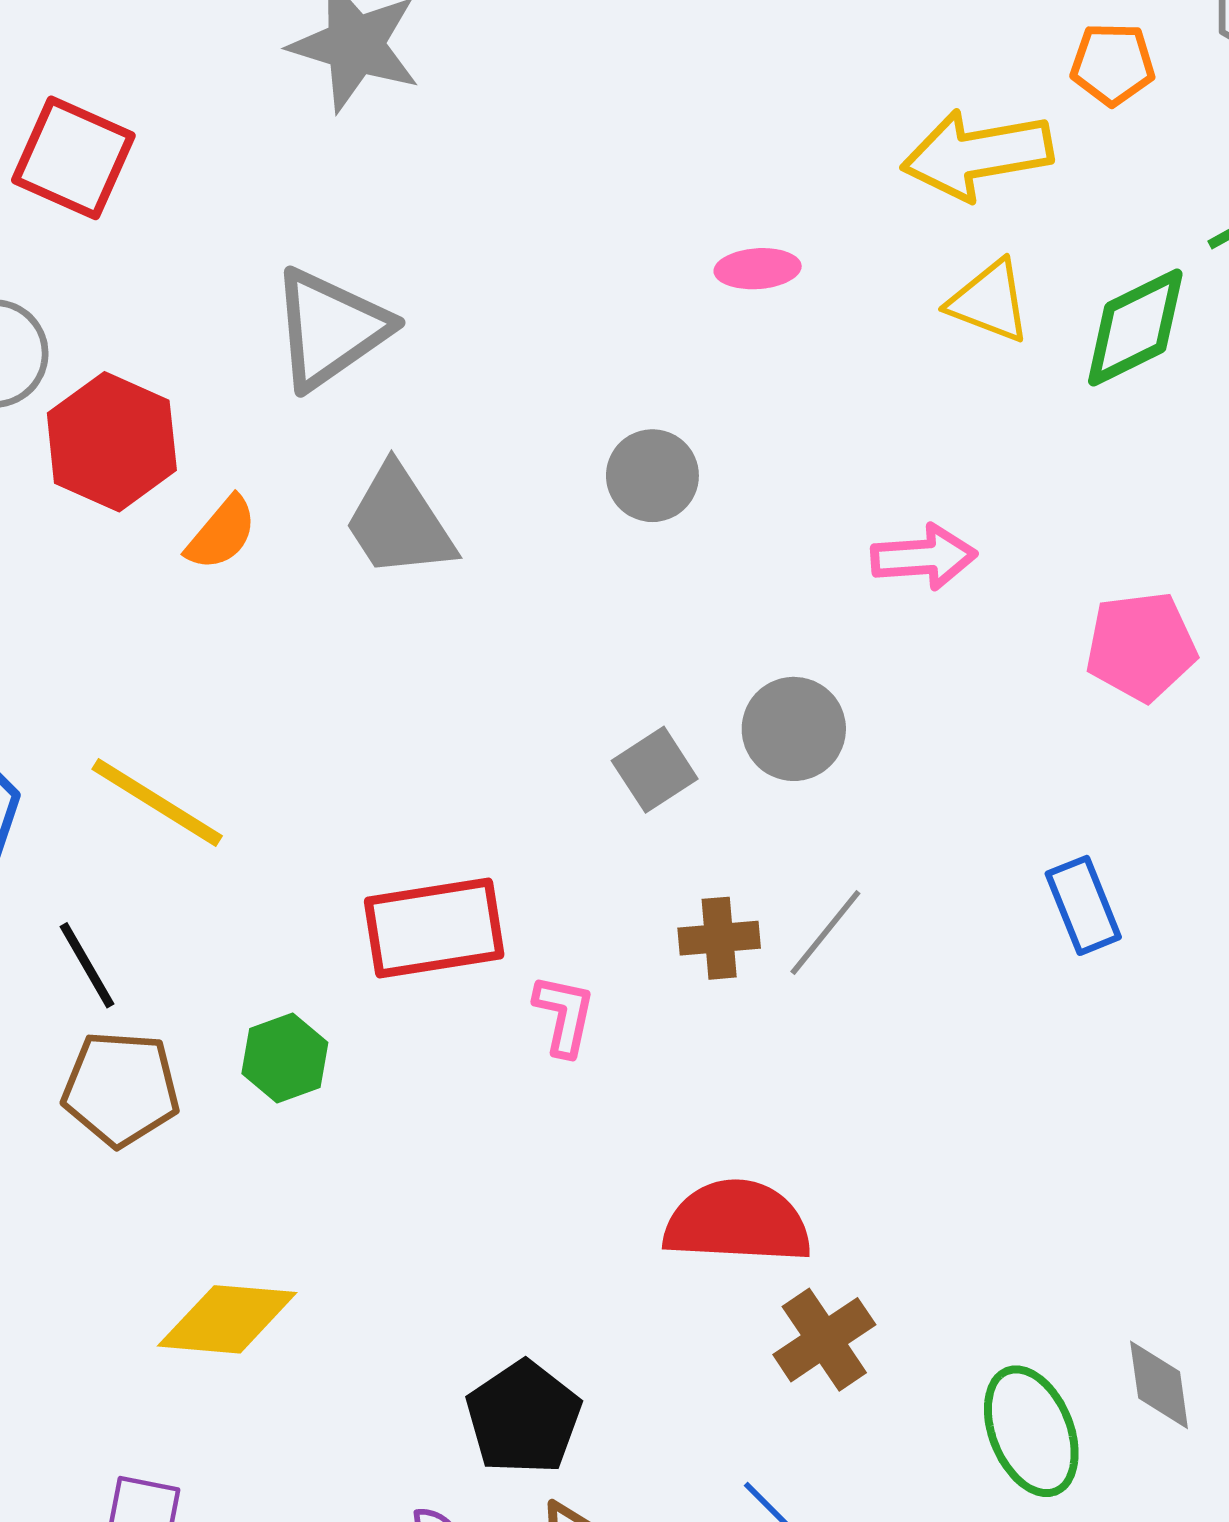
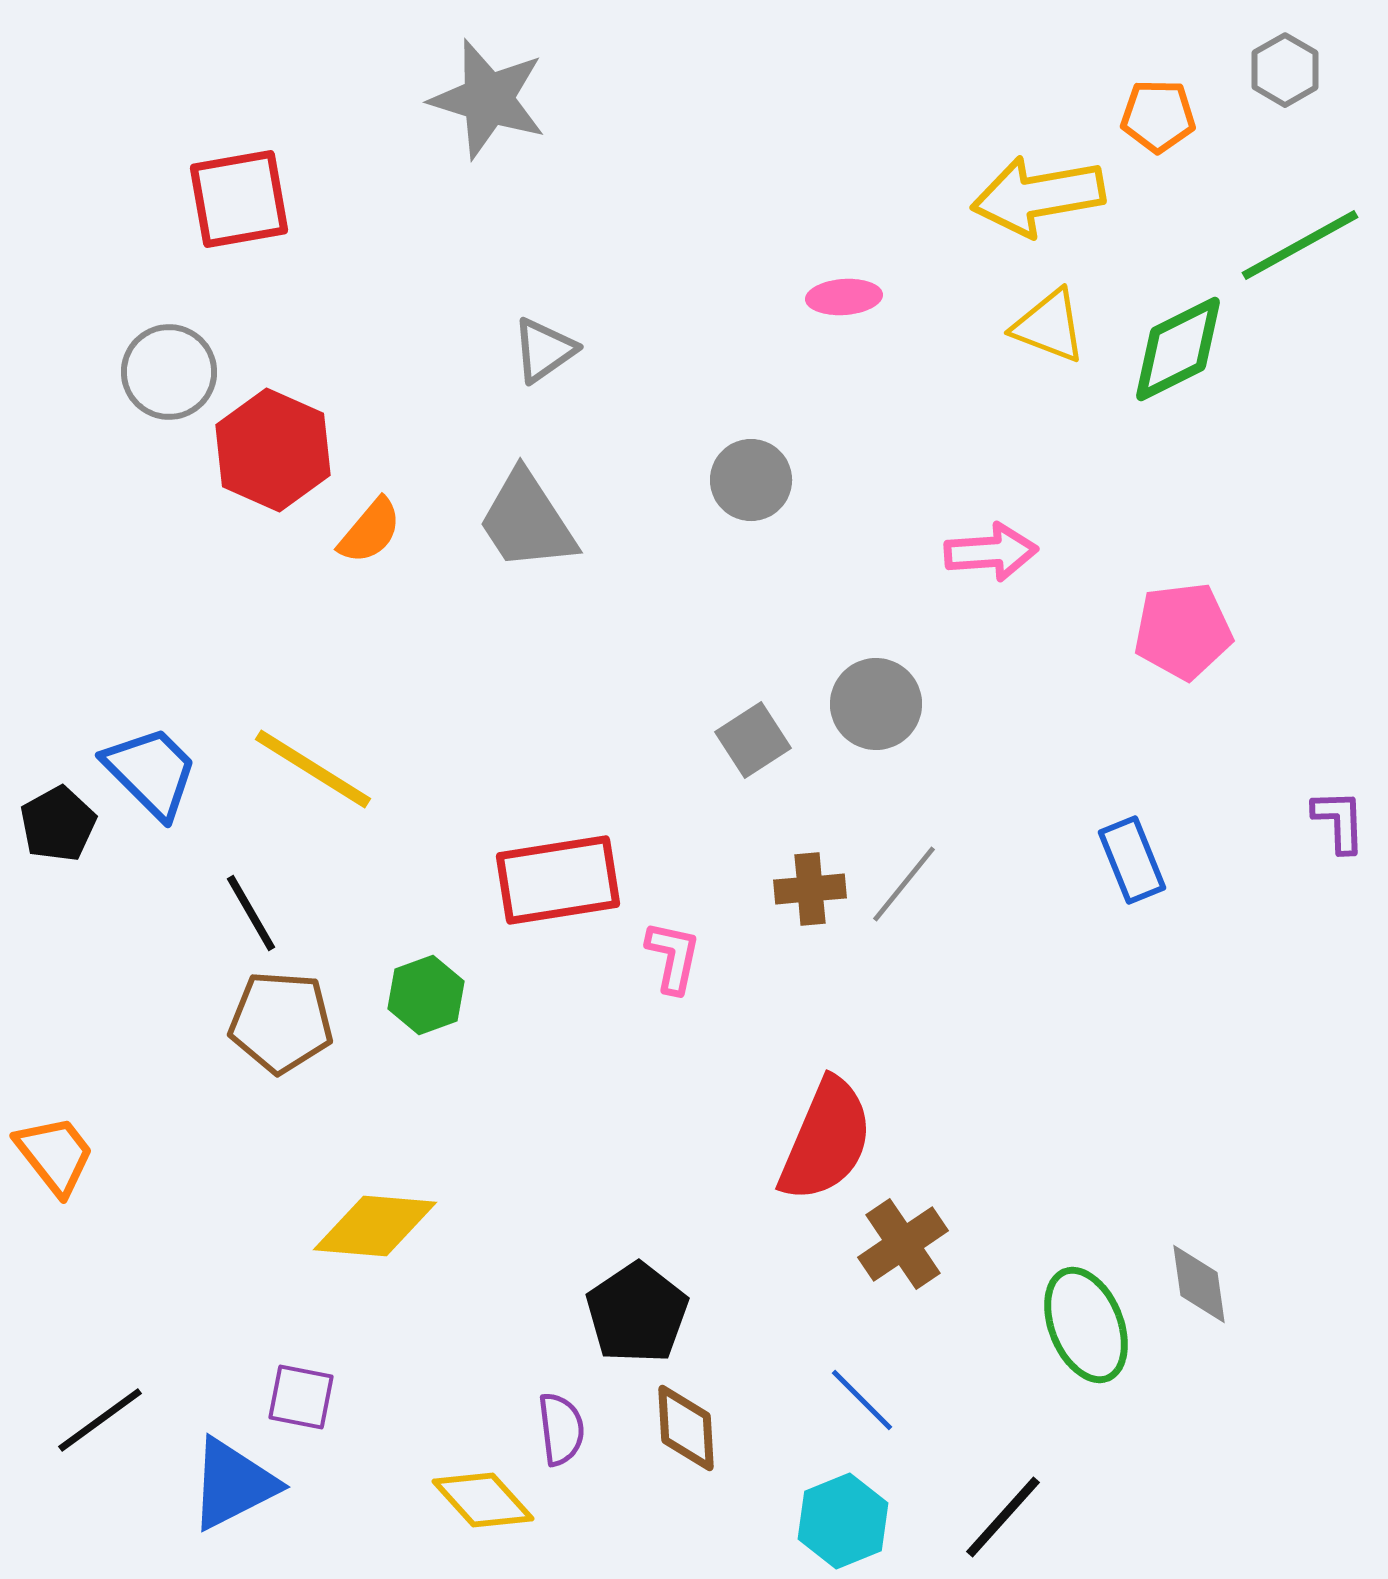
red square: (73, 158) -> (239, 199), turned -34
gray triangle: (330, 329) -> (544, 350), moved, size x0.6
red semicircle: (737, 1222) -> (826, 1140), turned 110

